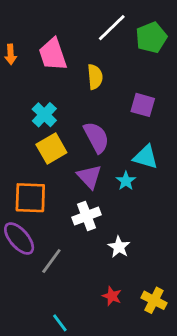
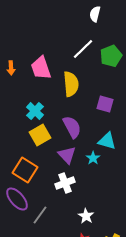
yellow semicircle: (95, 77) -> (71, 84), size x1.4
orange square: (30, 198) -> (25, 170), turned 30
white star: (119, 247) -> (86, 216), moved

